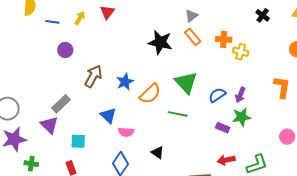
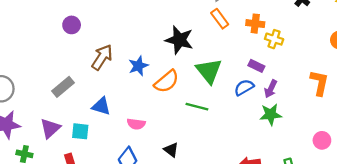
black star: (160, 42) -> (179, 40), moved
blue triangle: (108, 116) -> (101, 106), moved, turned -30
purple triangle: (49, 125) -> (50, 128), moved, turned 30
purple rectangle: (223, 128) -> (256, 66), moved

